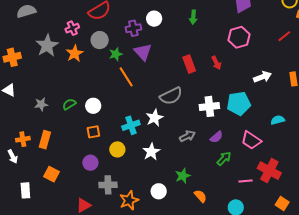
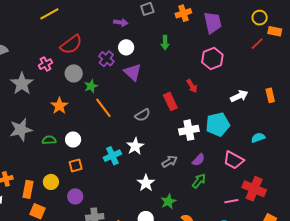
purple cross: (133, 28) -> (106, 59), turned -35
red line: (284, 36) -> (257, 44), moved
purple triangle: (143, 52) -> (133, 72), moved
orange star: (75, 53) -> (59, 106), moved
red rectangle: (189, 64) -> (170, 101), moved
gray semicircle: (171, 96) -> (143, 115), moved, size x0.7
gray star: (41, 104) -> (21, 130), moved, size x1.6
green semicircle: (69, 104) -> (49, 140), turned 32
orange rectangle: (45, 140) -> (28, 189), moved
yellow circle: (117, 149) -> (51, 182), moved
white star: (151, 152) -> (146, 183), moved
green arrow: (224, 159) -> (199, 181), moved

